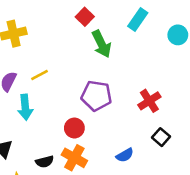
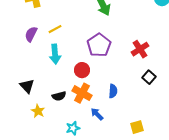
purple pentagon: (96, 96) -> (99, 45), turned 30
cyan arrow: (25, 107) -> (55, 54), moved
blue semicircle: (125, 155) -> (113, 91), moved, turned -56

